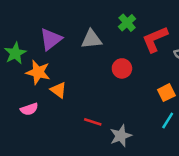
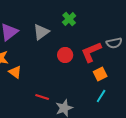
gray triangle: (91, 39) -> (41, 32), turned -30
red L-shape: (155, 39) -> (91, 52), moved

